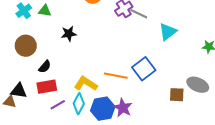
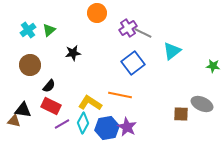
green triangle: (45, 11) -> (49, 30), turned -48
blue square: (144, 69) -> (133, 63), moved
red rectangle: (47, 87) -> (51, 106), turned 36

